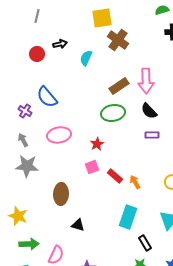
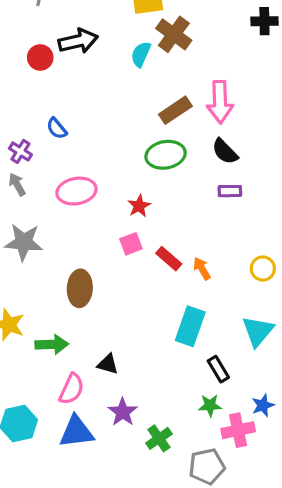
black arrow: (60, 44) -> (78, 41), size x1.6
cyan semicircle: (86, 58) -> (141, 54), moved
blue semicircle: (47, 97) -> (57, 128), size x0.6
gray arrow: (23, 140) -> (17, 184), moved
black triangle: (78, 225) -> (108, 364), moved
green arrow: (29, 244) -> (52, 344), moved

